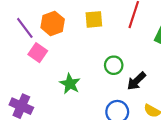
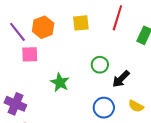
pink square: (38, 53) -> (30, 54), turned -36

